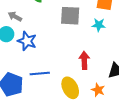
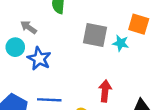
cyan star: (99, 25) -> (121, 43), moved

